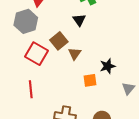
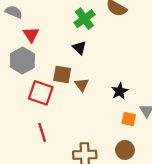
brown square: (59, 41) -> (62, 74), turned -30
orange square: (90, 80) -> (129, 119), moved, turned 32

